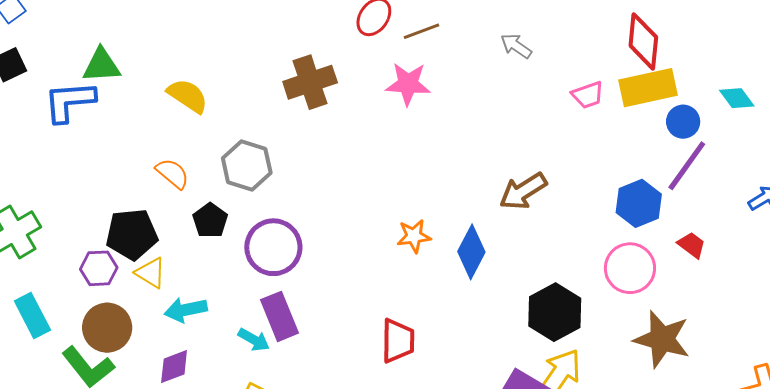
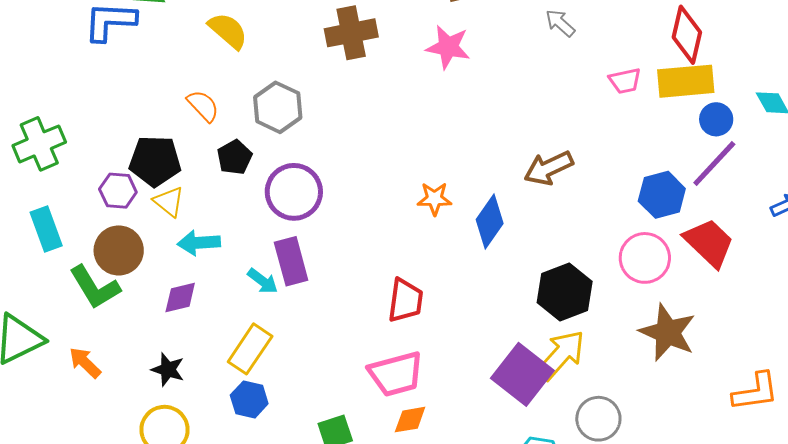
red trapezoid: (692, 245) -> (709, 243), size x1.8

